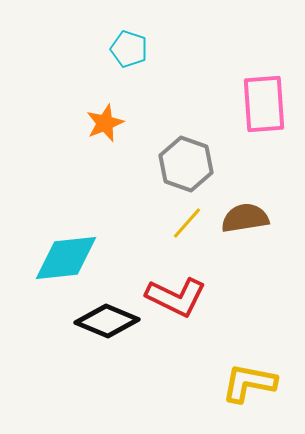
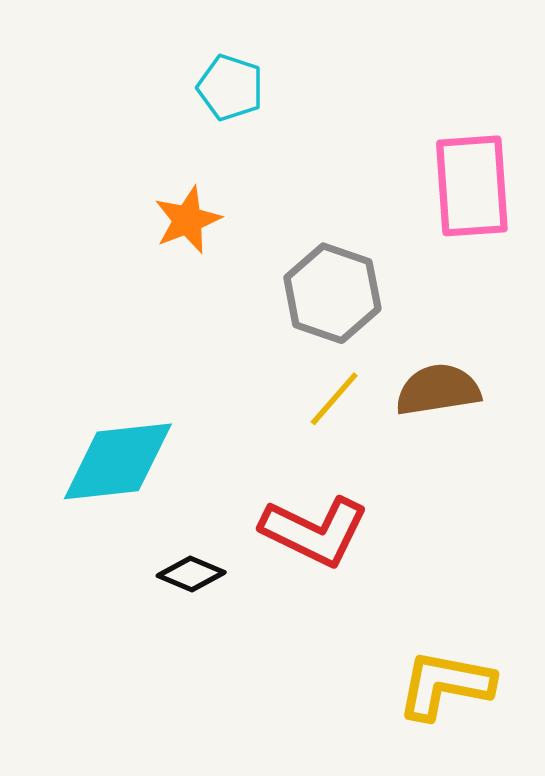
black diamond: (107, 321) -> (191, 574), size x0.6

